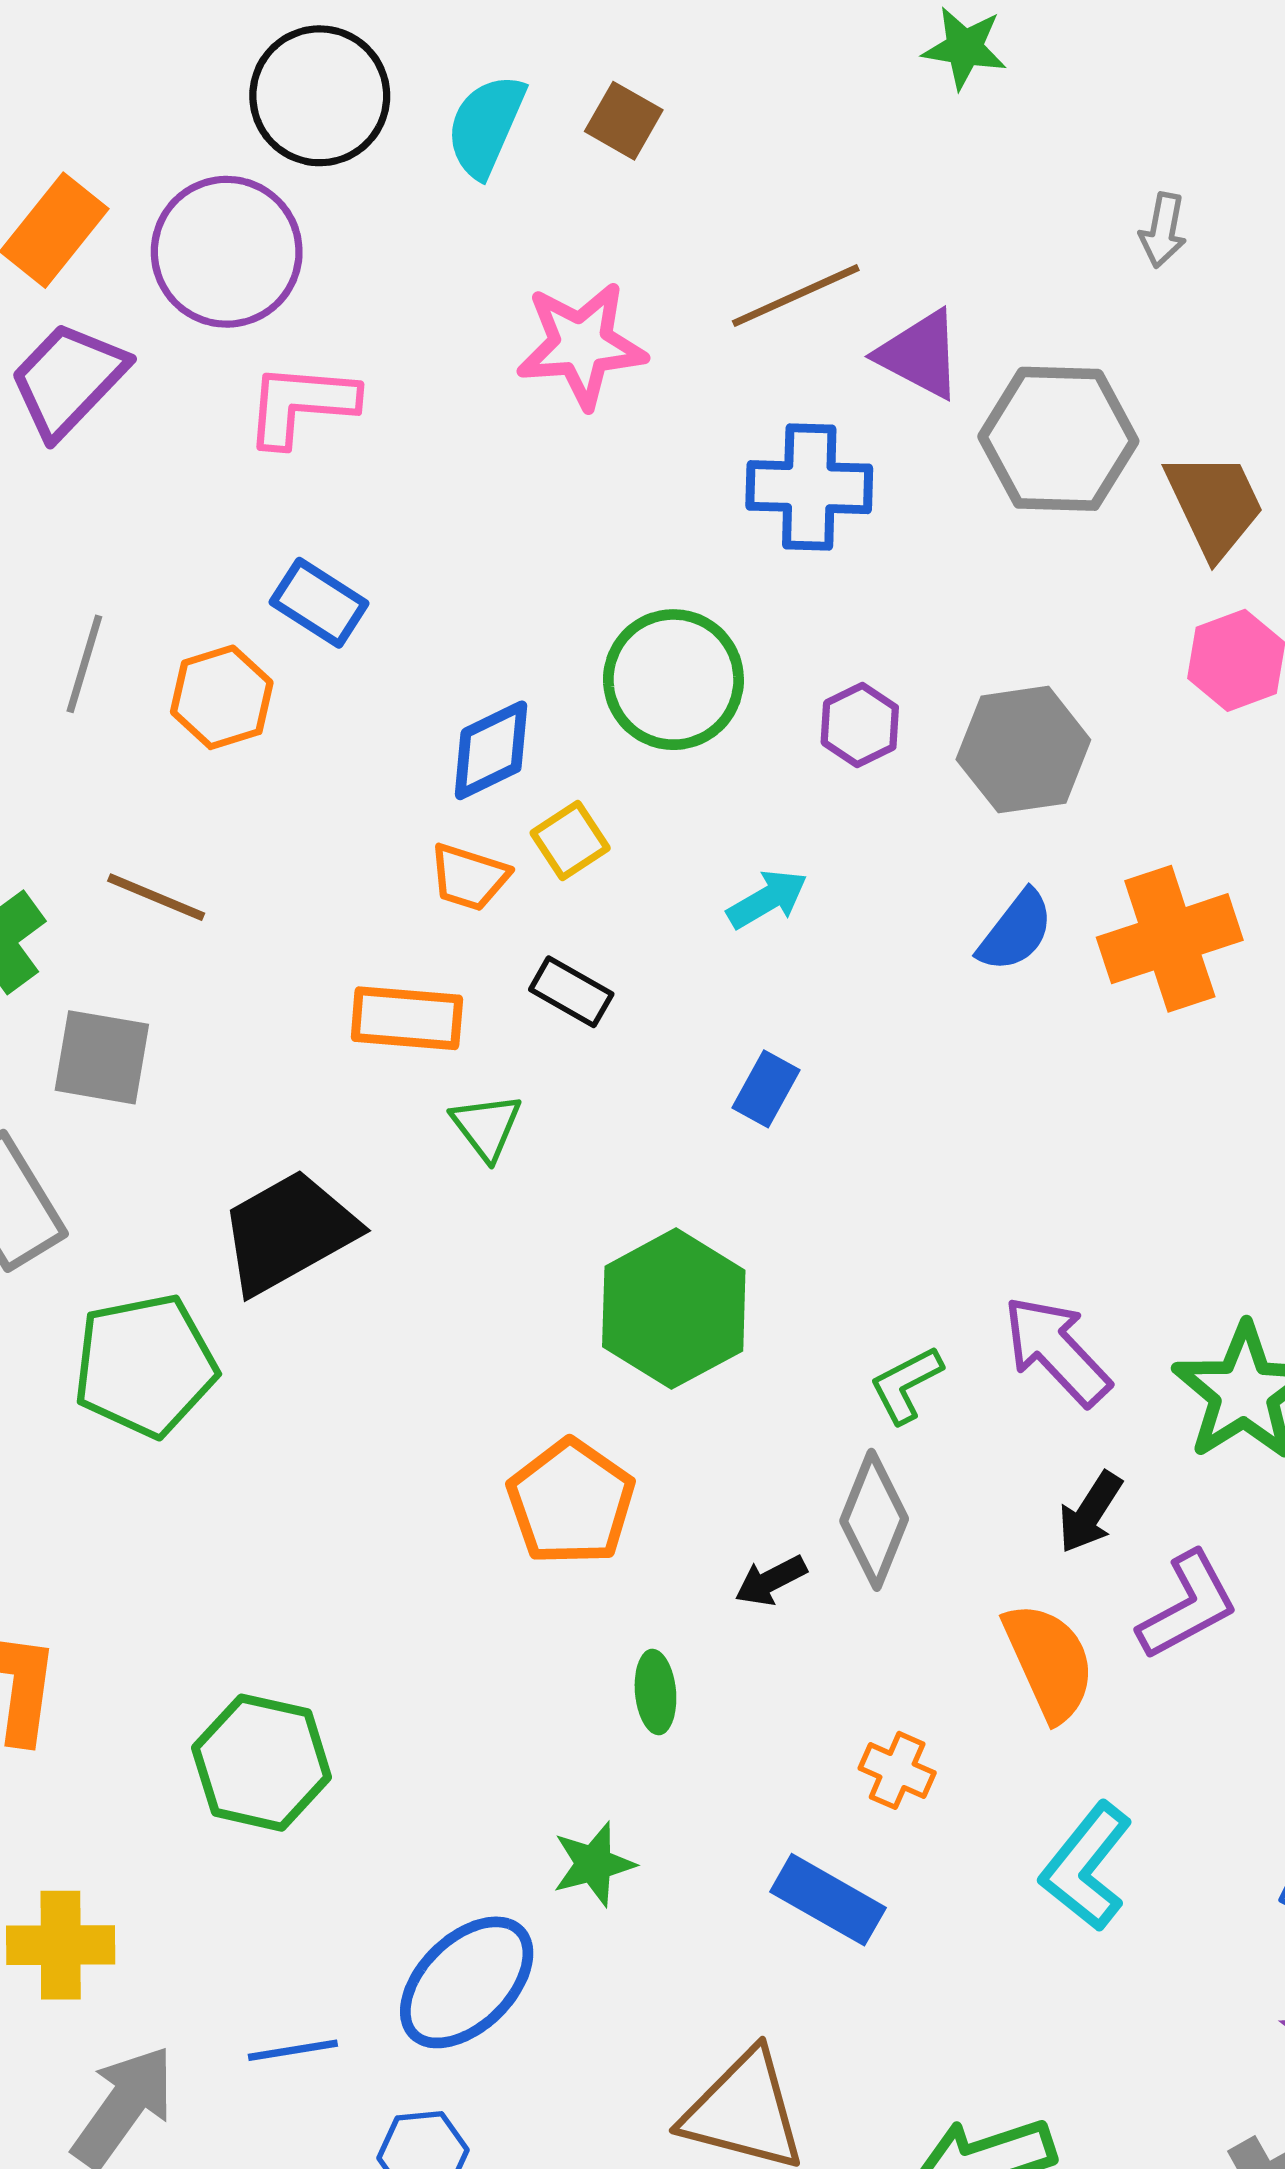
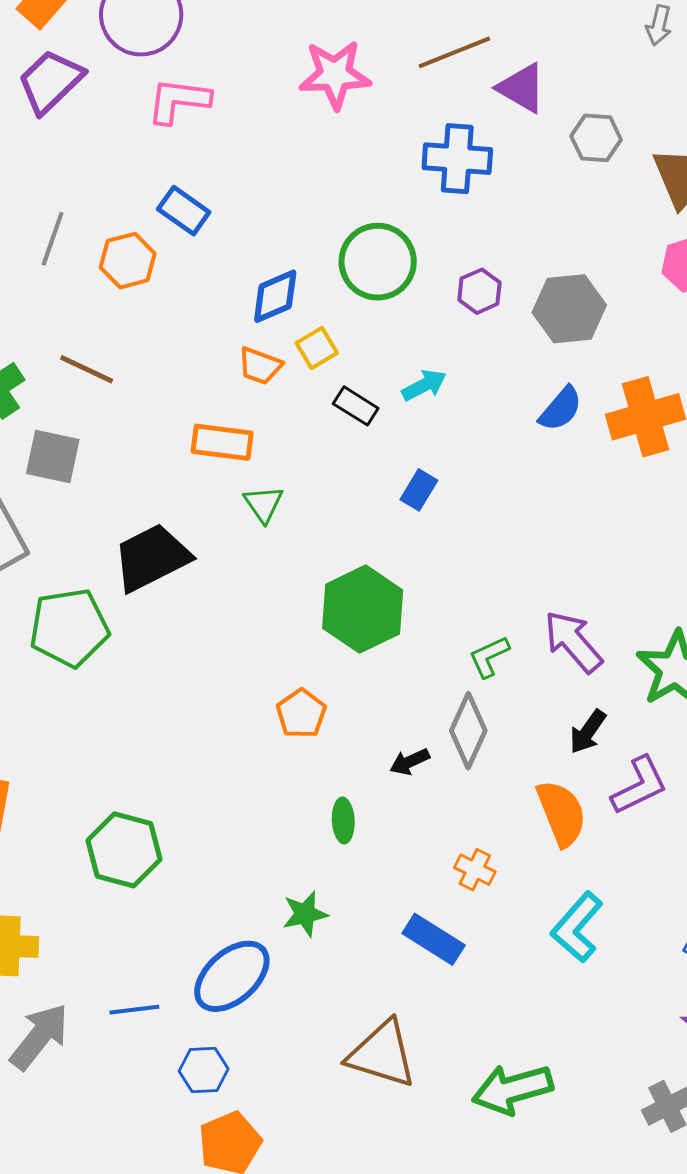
gray hexagon: (1058, 439) -> (596, 138), size x0.6
black rectangle: (571, 992) -> (356, 406), moved
orange pentagon: (571, 1502) -> (301, 714), size x0.7

